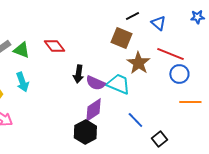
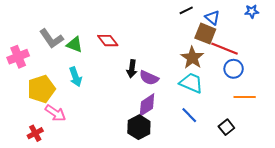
brown square: (121, 38) -> (205, 34), moved
cyan trapezoid: (118, 84) -> (191, 83), moved
black square: (159, 139) -> (226, 127), moved

